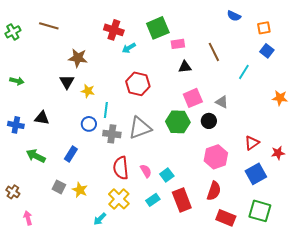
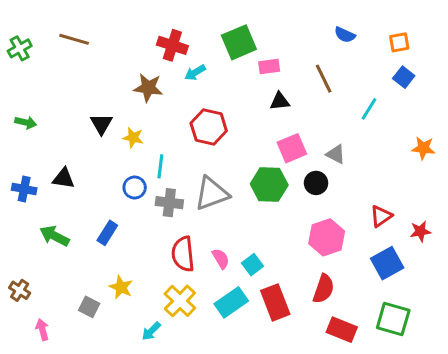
blue semicircle: (234, 16) -> (345, 35), moved
brown star: (78, 58) -> (148, 88), moved
gray square: (59, 187) -> (89, 307), moved
cyan rectangle: (153, 200) -> (231, 302), size x1.5

